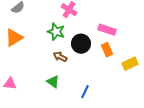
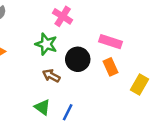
yellow rectangle: (130, 64) -> (140, 85), turned -35
blue line: (85, 92) -> (68, 112), moved

